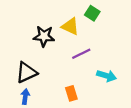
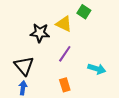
purple line: (81, 54) -> (65, 54), moved, turned -30
black triangle: (26, 72) -> (24, 66), turned -45

